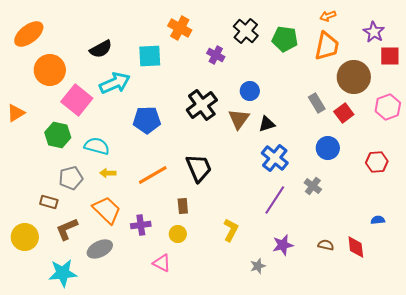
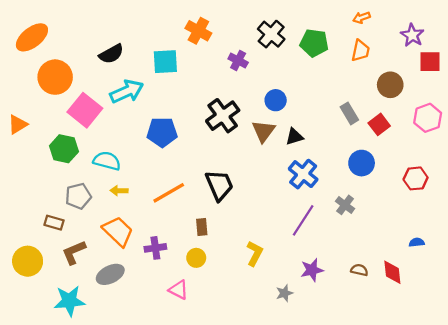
orange trapezoid: (327, 46) -> (360, 51), size x0.7
brown circle: (354, 77) -> (390, 85), size x0.7

